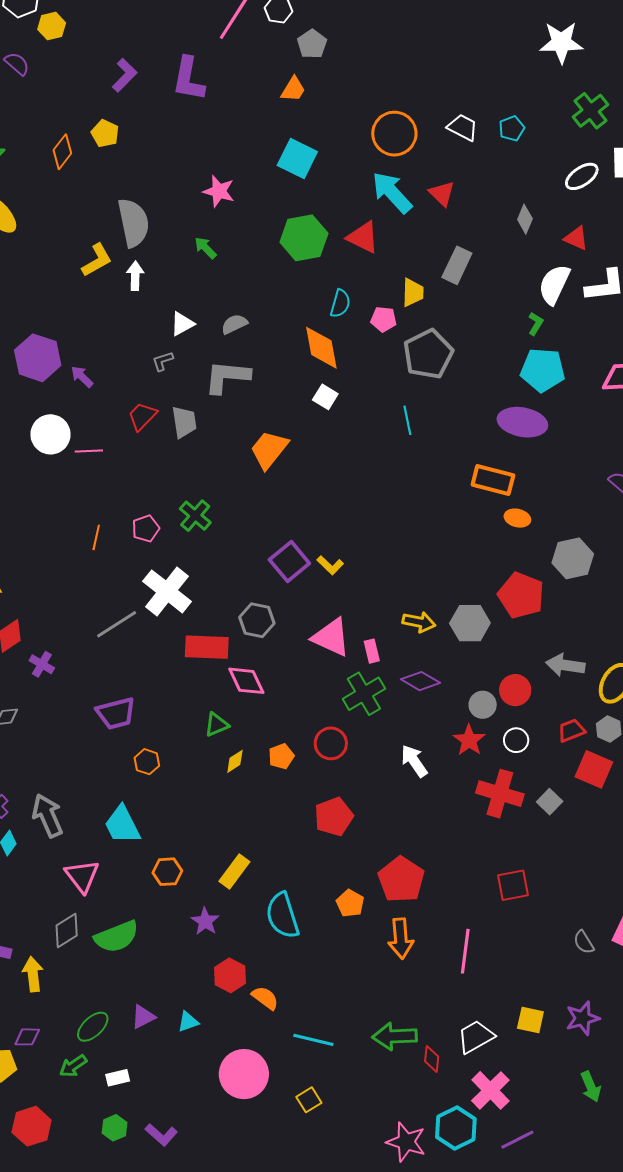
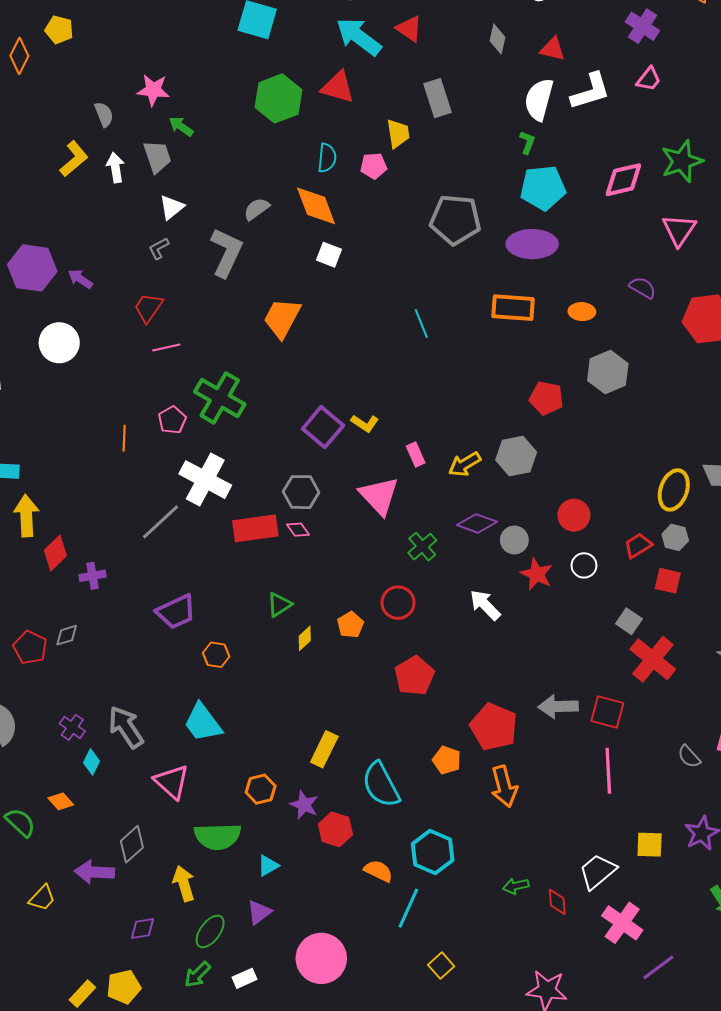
pink star: (219, 191) -> (153, 90), moved
gray semicircle: (133, 223) -> (104, 114), size x0.5
gray rectangle: (457, 265) -> (438, 98), turned -33
gray semicircle: (234, 324) -> (257, 209), moved
gray pentagon: (428, 354) -> (455, 220), moved, turned -30
gray L-shape: (227, 377) -> (226, 252), turned 120
cyan line: (407, 420) -> (421, 324), moved
gray trapezoid: (184, 422) -> (157, 157), moved
pink line: (89, 451) -> (166, 348), moved
green cross: (195, 516) -> (220, 398), size x1.5
orange ellipse: (517, 518) -> (582, 312), moved
red pentagon: (521, 595) -> (546, 398), moved, size x0.7
yellow arrow: (419, 622) -> (465, 464), turned 148
pink triangle: (331, 637) -> (379, 496), turned 33
pink rectangle: (372, 651) -> (416, 454), moved
purple cross: (42, 664) -> (93, 576), turned -30
gray arrow: (565, 665) -> (558, 706), moved
pink diamond: (246, 681) -> (298, 530), moved, size x0.6
green cross: (364, 694) -> (422, 547), size x0.7
gray circle: (483, 705) -> (514, 540), moved
red square: (594, 769) -> (668, 581), size x0.7
red cross: (500, 794) -> (653, 659), moved, turned 33
orange hexagon: (167, 872) -> (261, 789), moved
red square: (513, 885) -> (607, 712), turned 36
gray diamond: (67, 931) -> (132, 844), moved
green semicircle: (117, 937) -> (218, 836), turned 30
pink line: (465, 951) -> (608, 771), moved
yellow arrow: (33, 974) -> (184, 883), moved
red hexagon: (230, 975) -> (335, 829), moved
cyan triangle: (188, 1022) -> (268, 866), moved
green arrow: (395, 1036) -> (516, 886), size x0.6
purple diamond: (27, 1037) -> (143, 928), moved
cyan line: (313, 1040) -> (408, 908), moved, turned -69
pink circle: (244, 1074) -> (321, 958), moved
cyan hexagon: (456, 1128) -> (433, 852), moved

